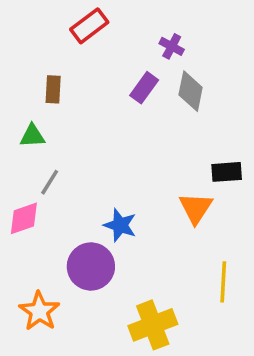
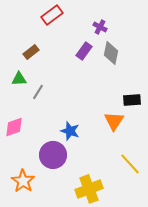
brown rectangle: (53, 89) -> (31, 52), turned 49
gray line: (50, 182) -> (38, 92), moved
yellow line: (223, 282) -> (130, 164), turned -45

